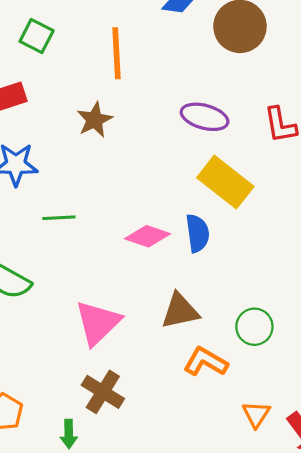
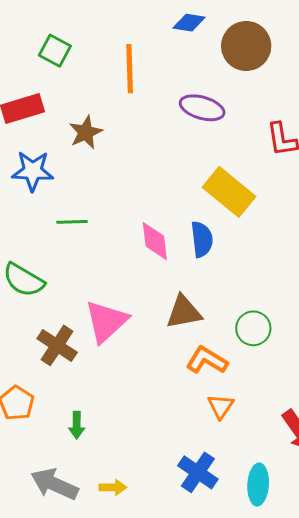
purple ellipse: (205, 117) -> (202, 108), moved
brown star: (95, 120) -> (86, 132), moved
pink diamond: (148, 236) -> (155, 241), turned 63
brown cross: (103, 392) -> (57, 345), moved
orange triangle: (256, 414) -> (221, 406), moved

